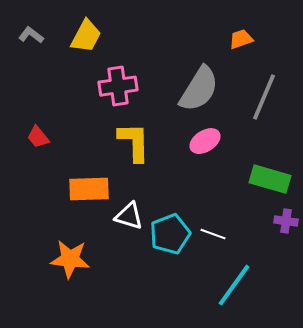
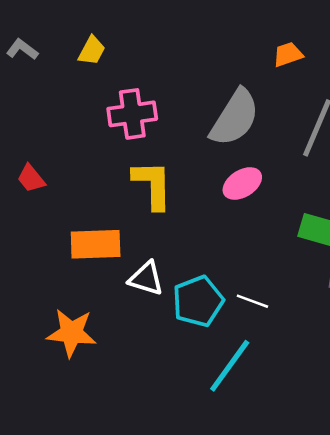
yellow trapezoid: (86, 36) -> (92, 51), size x0.7
cyan line: (234, 285) -> (230, 366), moved

